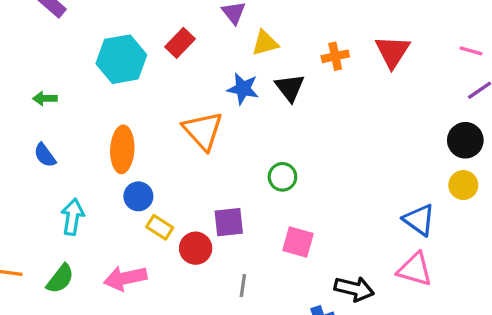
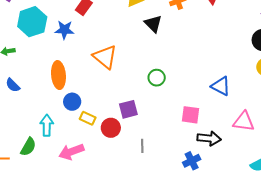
cyan hexagon: (121, 59) -> (32, 22), moved
blue star: (243, 89) -> (64, 30), moved
cyan arrow: (73, 217) -> (47, 125), moved
blue triangle: (419, 220) -> (221, 86), moved
pink square: (298, 242) -> (191, 115), moved
green semicircle: (60, 279) -> (28, 147), moved

